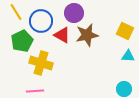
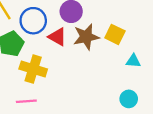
yellow square: (125, 31) -> (115, 34), moved

